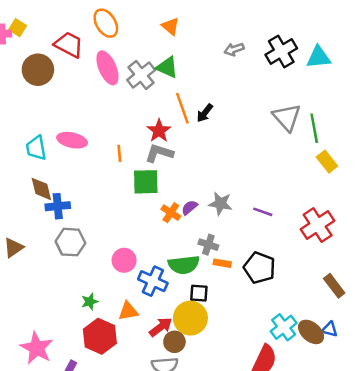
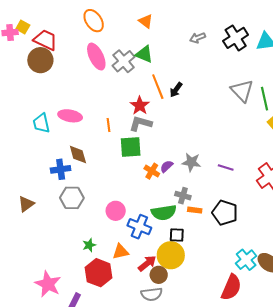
red trapezoid: (69, 45) -> (45, 40), moved
brown diamond: (41, 189) -> (78, 155), moved

